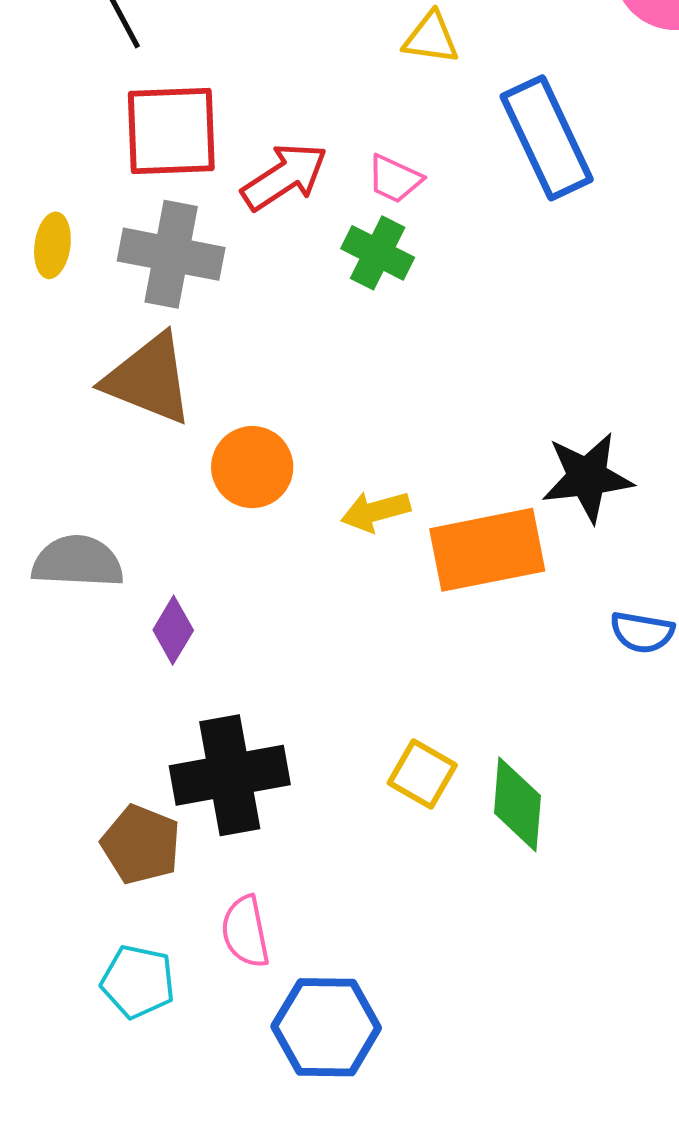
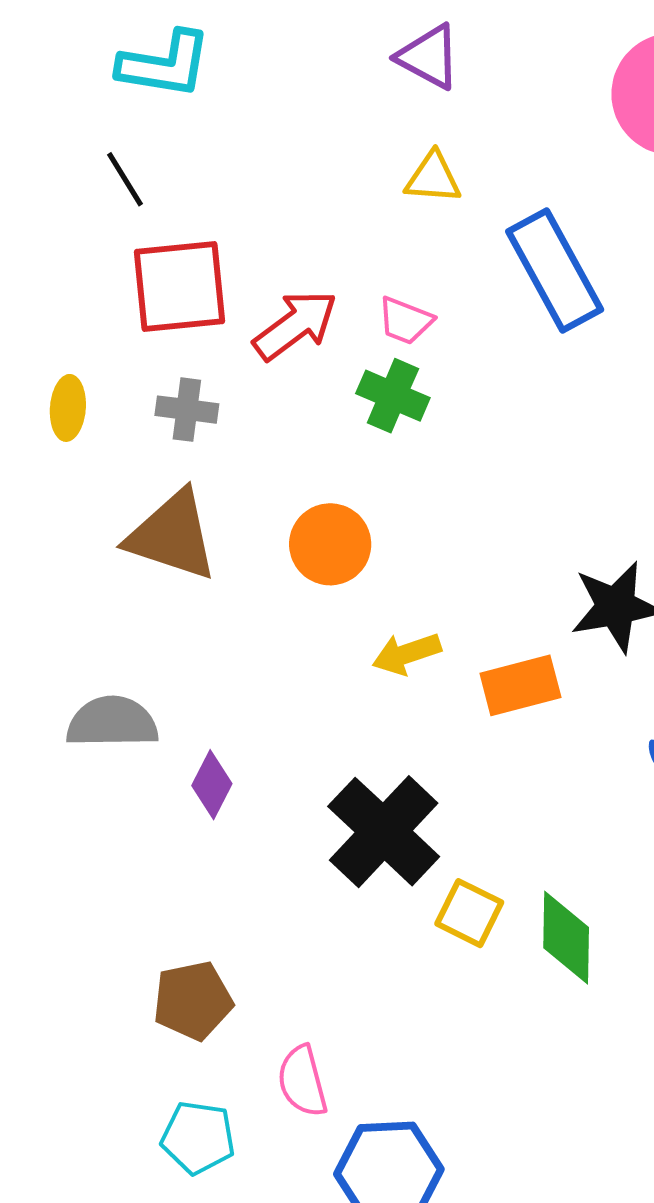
gray cross: (171, 254) -> (187, 410), size x0.6
orange circle: (252, 467) -> (330, 544), moved
orange rectangle: (487, 550) -> (520, 685), size x0.7
black cross: (230, 775) -> (384, 832), moved, turned -33
brown pentagon: (141, 845) -> (193, 1001), turned -30

